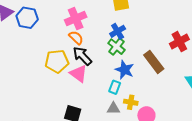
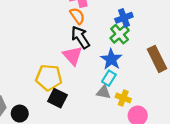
yellow pentagon: (57, 61) -> (49, 78), moved
blue star: (124, 70) -> (111, 59), moved
gray triangle: (113, 108) -> (104, 92), moved

